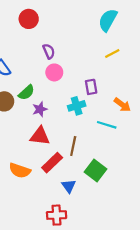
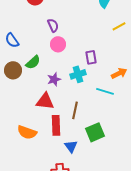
yellow line: (112, 53) -> (119, 26), moved
orange arrow: (122, 105) -> (119, 73), turned -63
purple star: (40, 109) -> (54, 79), moved
red rectangle: (52, 163) -> (56, 125), turned -48
green square: (96, 171) -> (95, 132), turned 30

